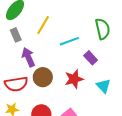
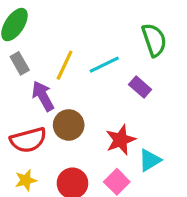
yellow line: (43, 25) -> (65, 65), moved
red star: (74, 79) -> (121, 140), moved
cyan triangle: (104, 86) -> (150, 160), moved, turned 49

